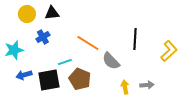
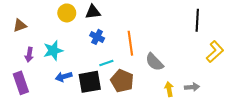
blue cross: (43, 37) -> (97, 37), moved, turned -32
black line: (135, 39) -> (197, 20), moved
orange line: (88, 43) -> (130, 43), turned 50

